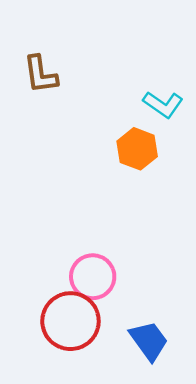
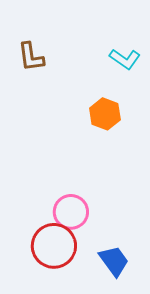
cyan L-shape: (163, 104) -> (125, 59), moved

